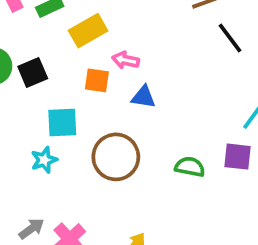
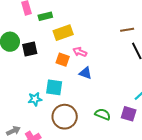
cyan square: (62, 123) -> (54, 87), moved
brown circle: (116, 157) -> (65, 117), moved
cyan star: (44, 160) -> (35, 99), moved

